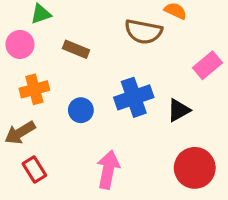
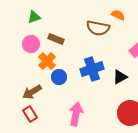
pink circle: (20, 44) -> (31, 44), moved
orange cross: (34, 89) -> (47, 61), moved, turned -30
brown arrow: (20, 133) -> (32, 92), moved

